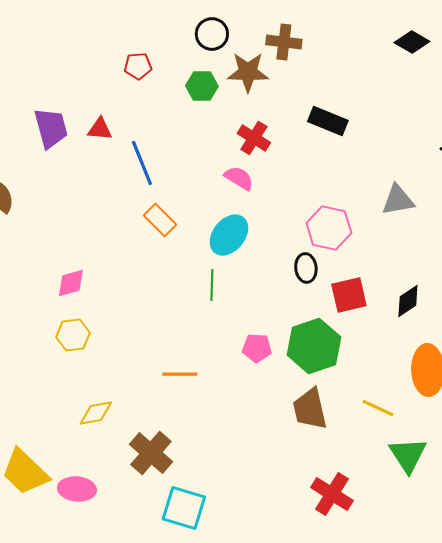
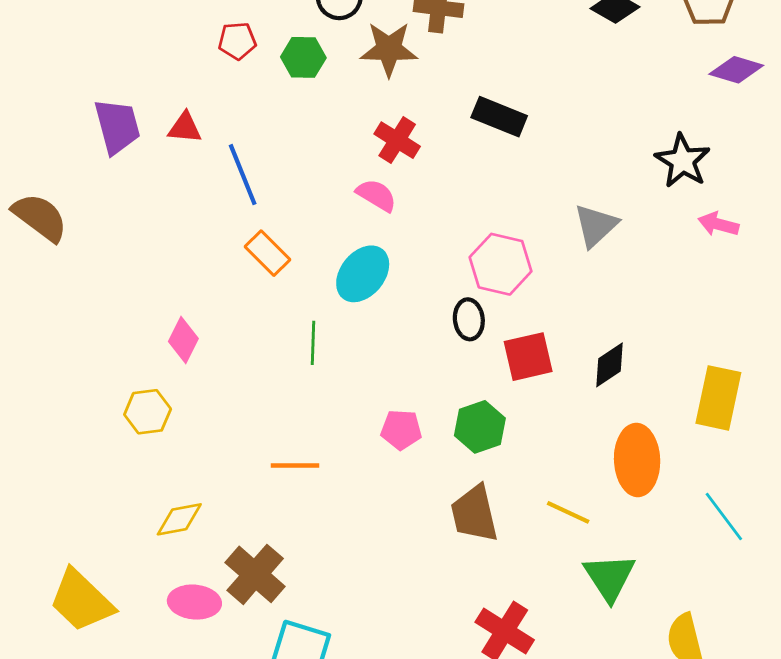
green hexagon: (202, 86) -> (303, 57), moved
gray triangle: (398, 200) -> (596, 226), turned -33
pink diamond: (71, 283) -> (183, 340), moved, turned -48
green line: (212, 285) -> (313, 343), moved
green hexagon: (314, 346) -> (480, 427), size x0.7
pink ellipse: (77, 489) -> (194, 602), moved

